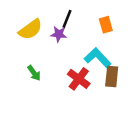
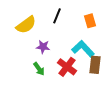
purple star: (59, 34) -> (43, 47), moved
green arrow: (34, 73) -> (39, 69), moved

